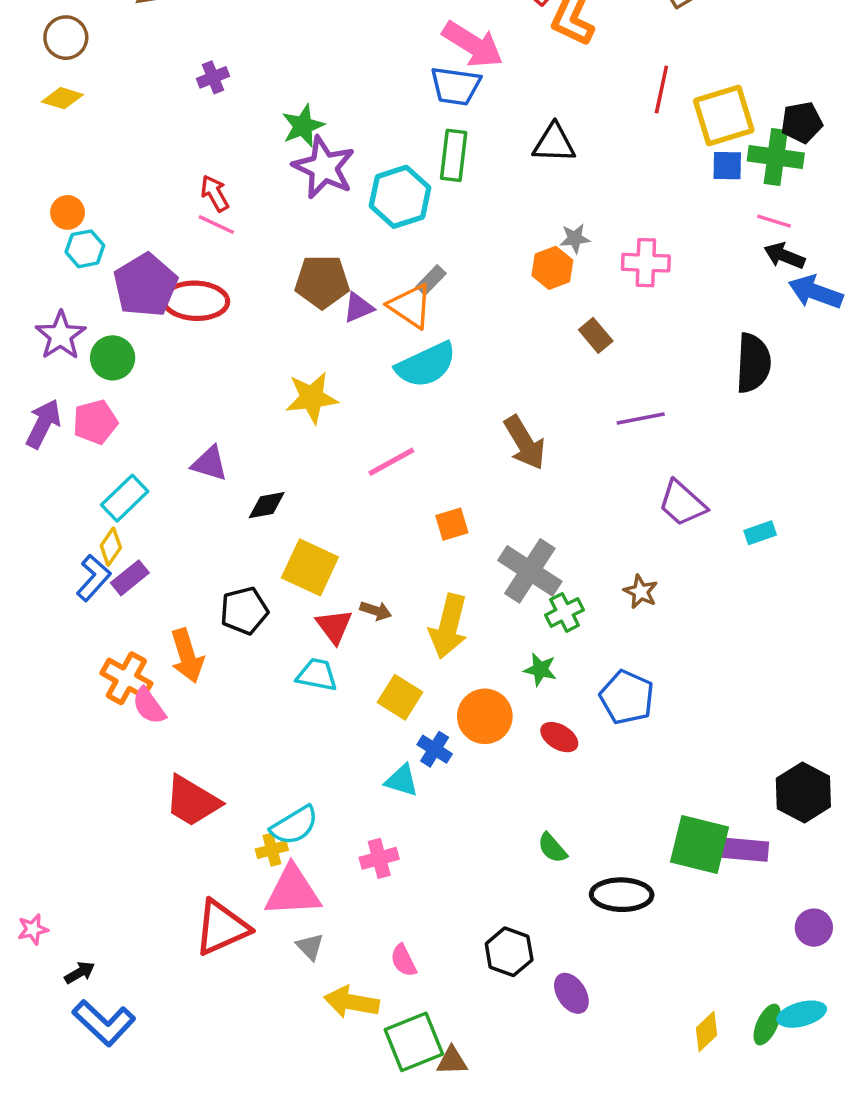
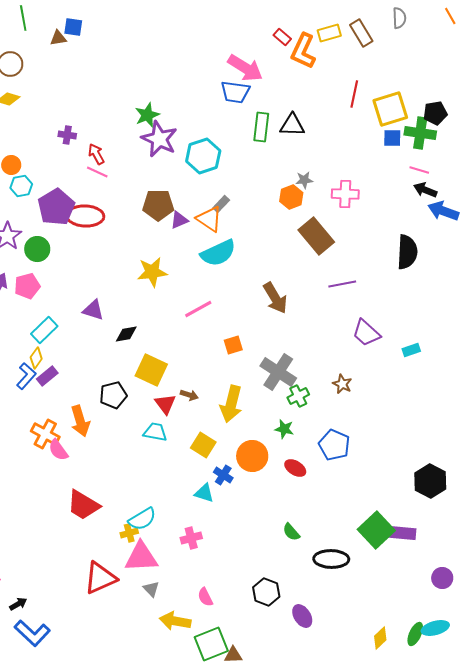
purple cross: (213, 77) -> (67, 135), moved, turned 30
green rectangle: (454, 155) -> (261, 127), moved
brown rectangle: (596, 335) -> (316, 236), size x1.8
black hexagon: (803, 792) -> (430, 481), moved
green square: (700, 844) -> (376, 530), turned 33

